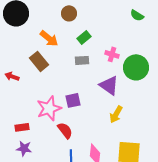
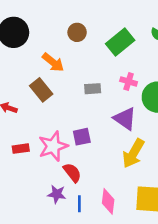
green rectangle: (84, 37) -> (120, 42), moved, size x1.6
yellow arrow: (116, 114) -> (133, 153), size x1.4
red rectangle: (22, 127) -> (21, 149), moved
purple star: (24, 148) -> (57, 194), moved

